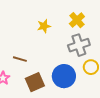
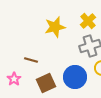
yellow star: (44, 26) -> (55, 27), size x1.5

